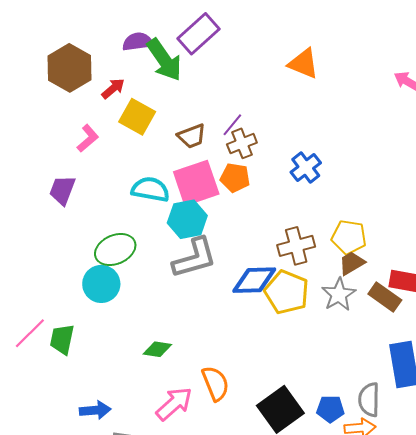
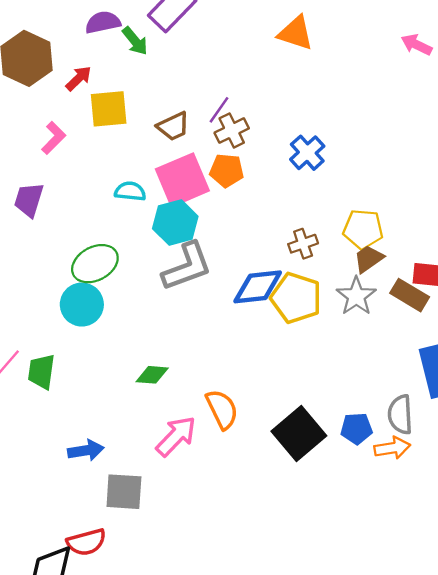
green arrow: (164, 60) -> (135, 41), size x0.6
yellow square: (137, 117) -> (109, 109), turned -30
cyan semicircle: (150, 189) -> (130, 191), size x0.7
brown cross: (296, 246) -> (303, 244), size x0.7

